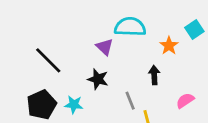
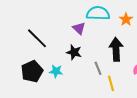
orange star: (169, 46) -> (126, 19), moved
black arrow: (154, 75) -> (116, 49), size x1.6

